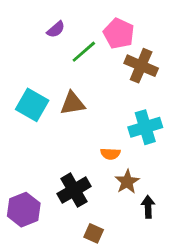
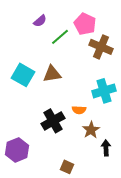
black cross: (74, 190) -> (53, 121), moved

